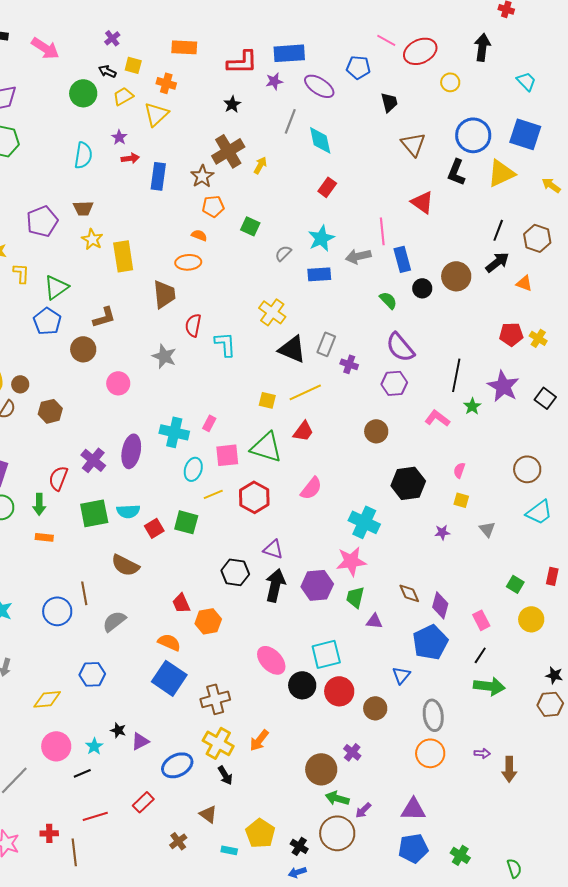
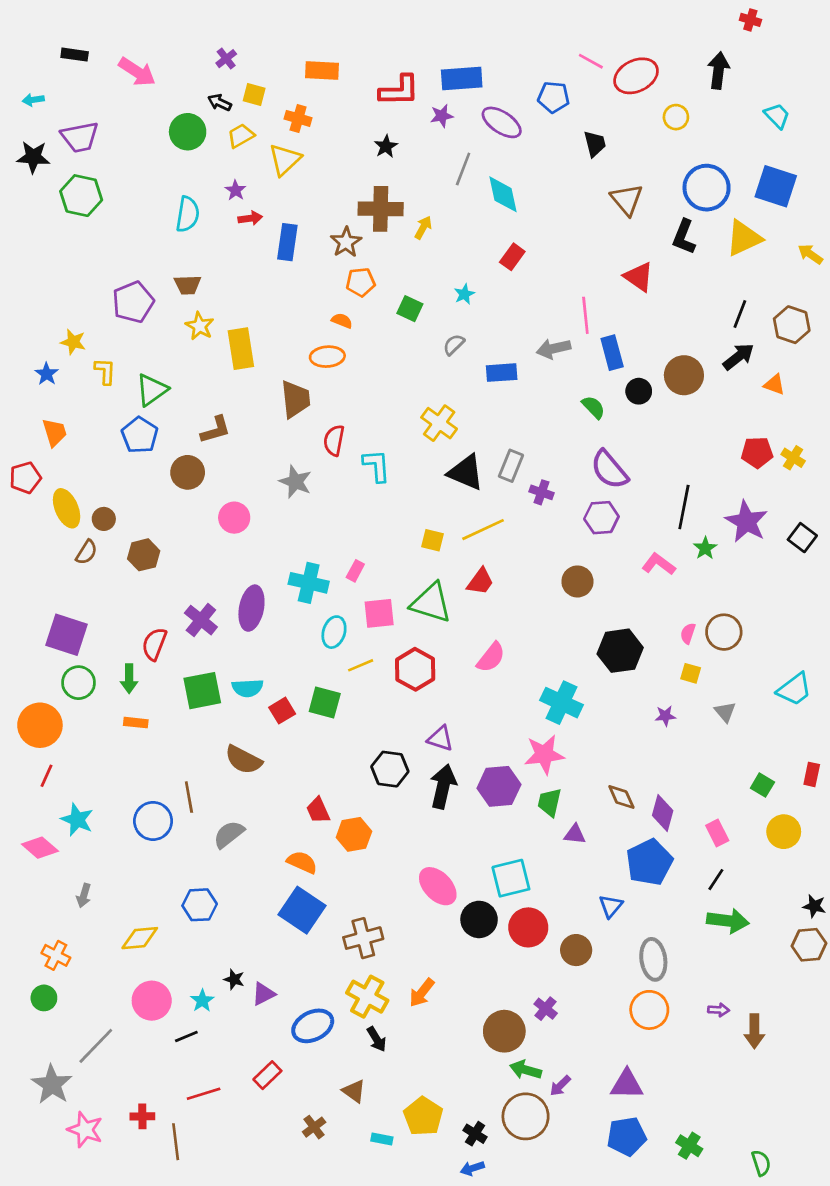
brown cross: (228, 151) -> (381, 209), turned 32
cyan star: (321, 238) -> (464, 294), moved, size x0.6
brown circle: (527, 469) -> (724, 632), moved

